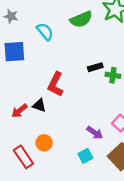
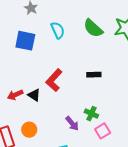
green semicircle: (81, 19) -> (93, 28), turned 50
green cross: (113, 75) -> (91, 114), moved
purple arrow: (95, 133) -> (72, 123), moved

